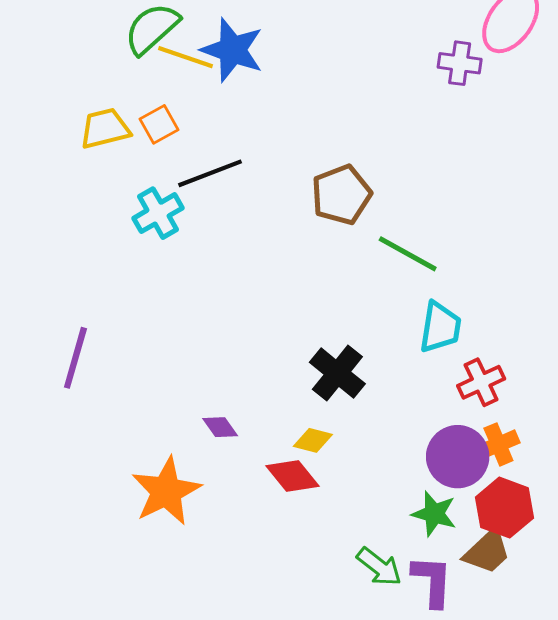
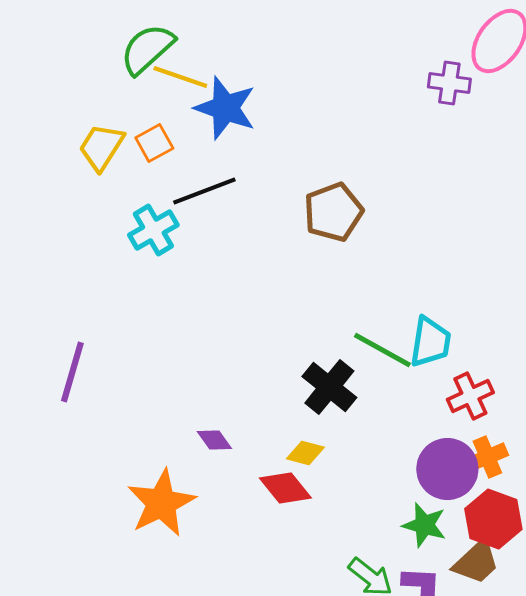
blue star: (232, 50) -> (225, 108), moved
yellow trapezoid: (105, 128) -> (101, 147), turned -44
green line: (408, 254) -> (382, 350), moved

